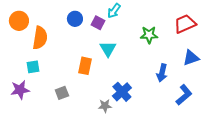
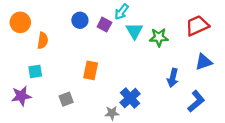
orange semicircle: (40, 38) -> (43, 41), size x0.7
cyan triangle: (108, 49) -> (134, 31), moved

